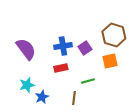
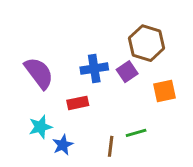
brown hexagon: (114, 35) -> (147, 43), moved
red rectangle: (61, 68) -> (78, 103), moved
green line: (88, 81) -> (136, 133), moved

